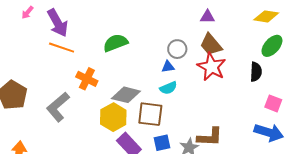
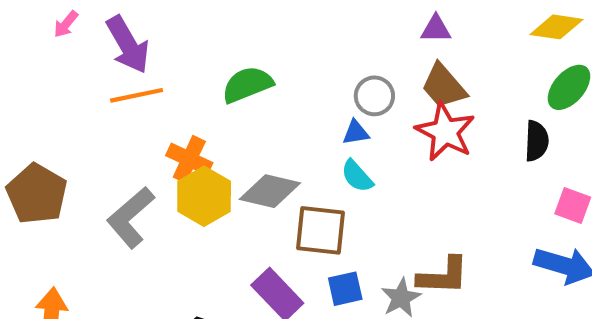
orange line: (62, 48) -> (137, 95), turned -30
cyan semicircle: (168, 88) -> (357, 176), turned 72
yellow hexagon: (113, 117) -> (204, 196), moved

